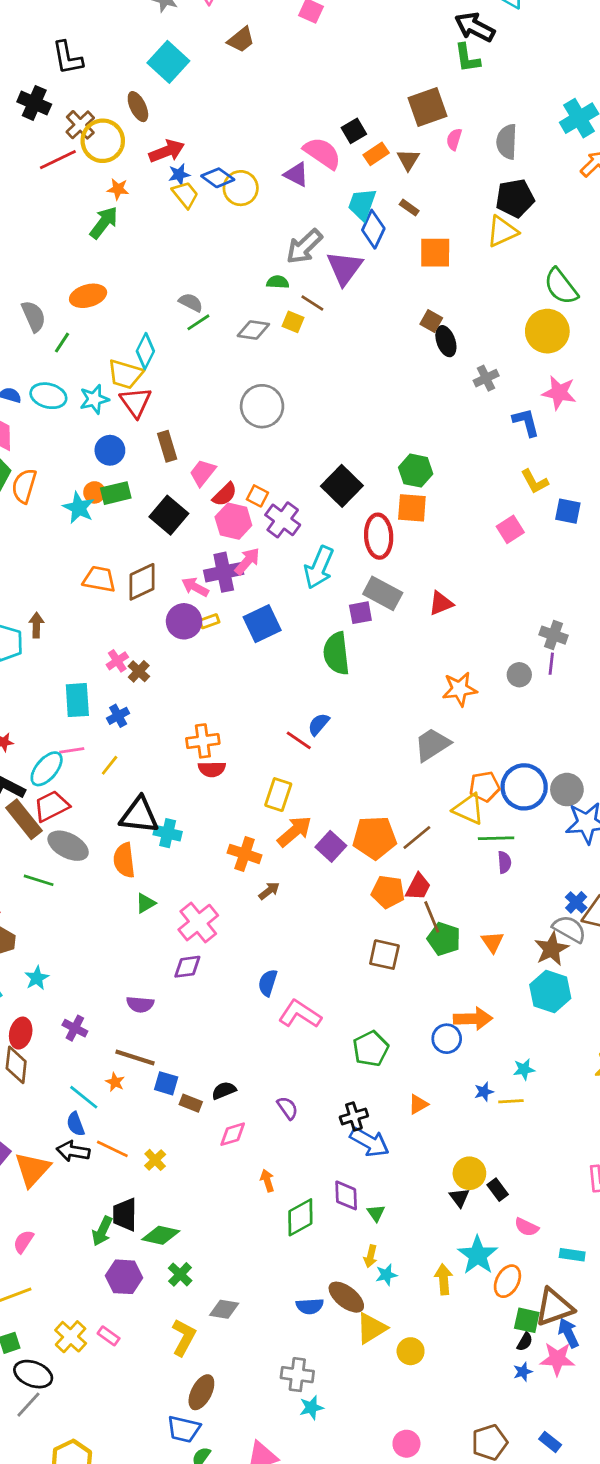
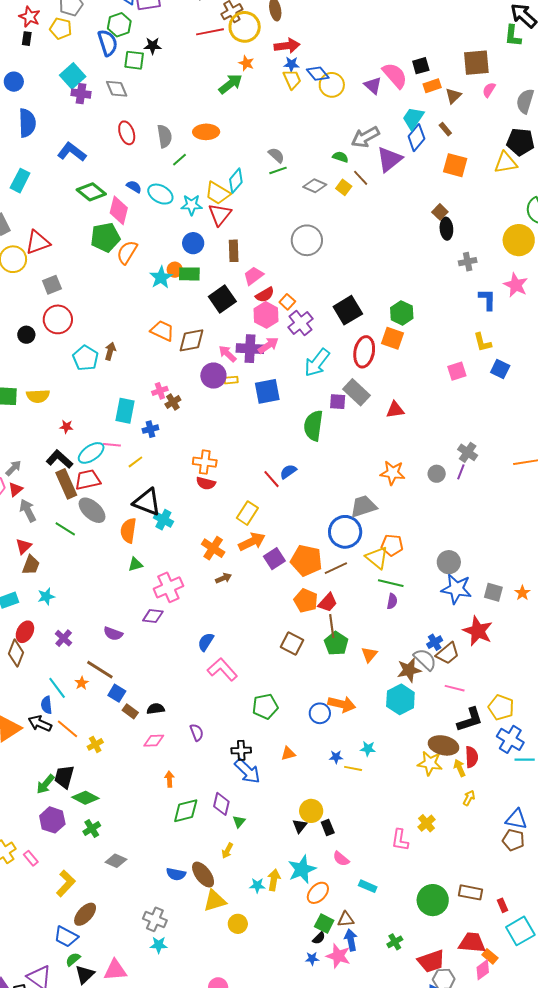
blue circle: (524, 787) -> (345, 532), moved
cyan star: (386, 1275) -> (257, 885), moved
brown triangle: (554, 1307) -> (346, 919), size x0.6
yellow L-shape: (184, 1337) -> (66, 883), moved

